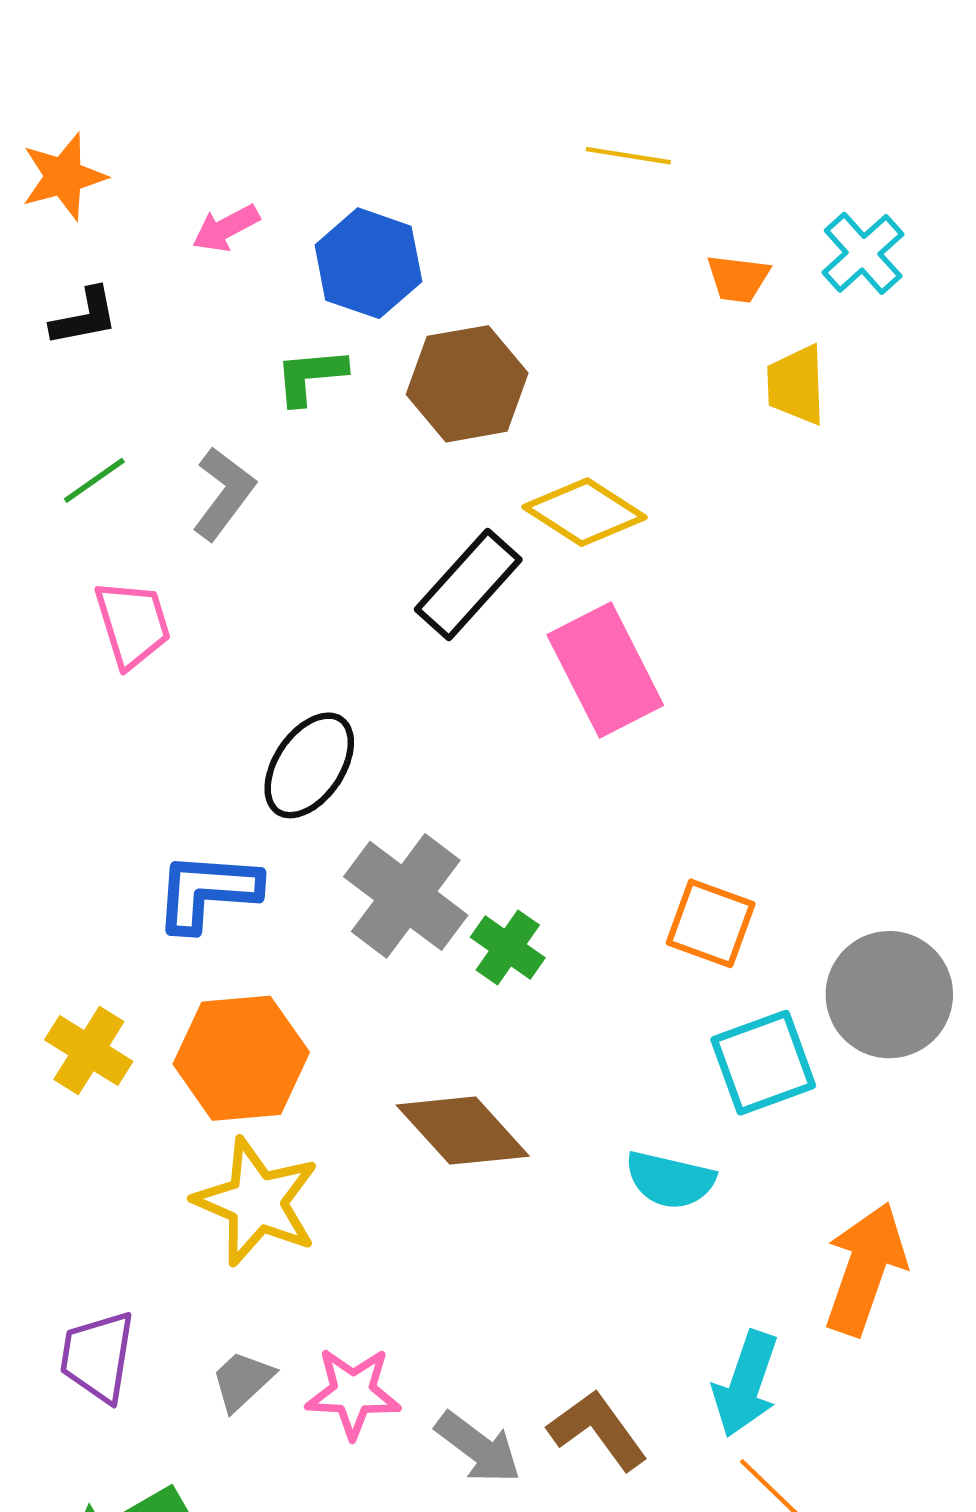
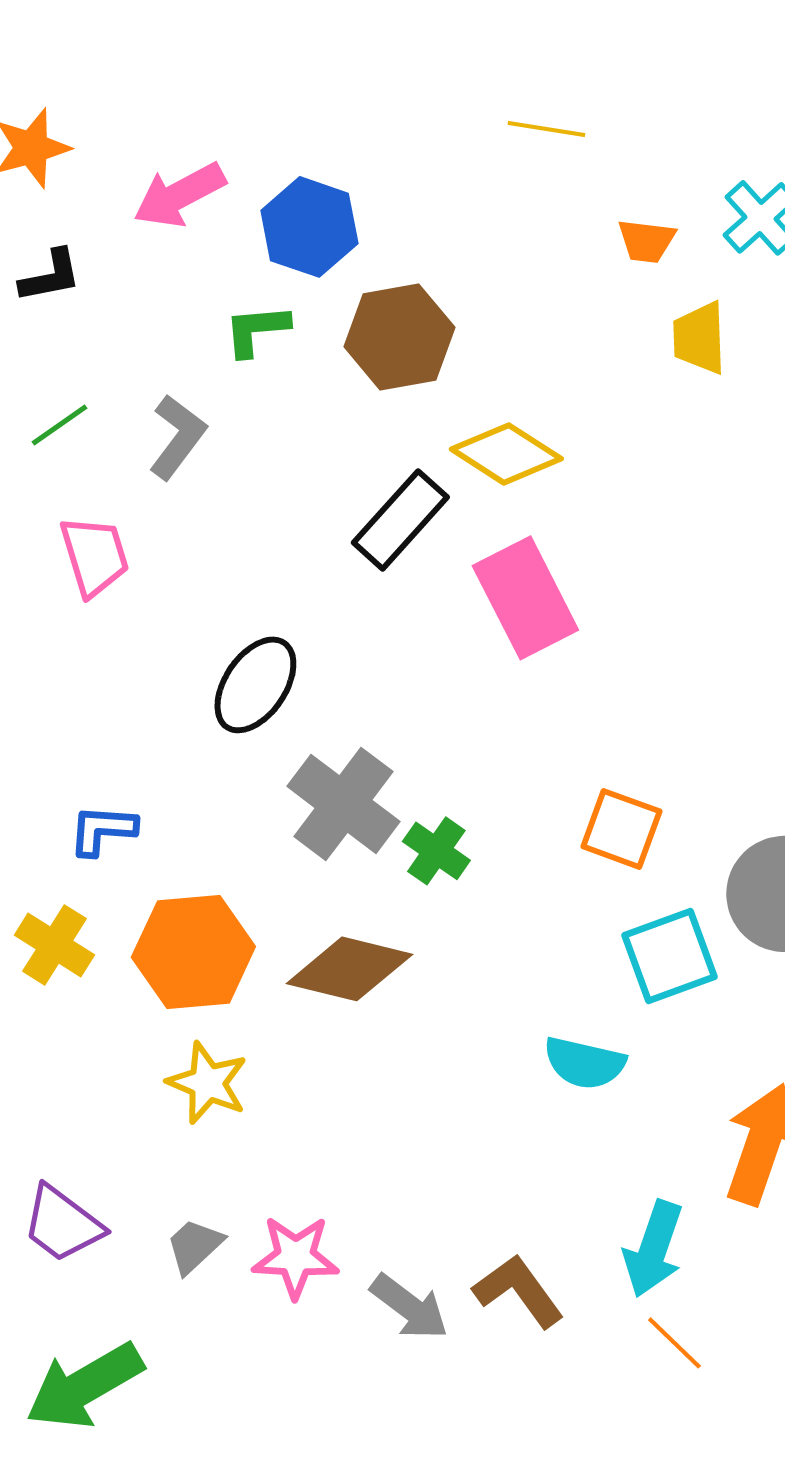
pink arrow: (226, 228) -> (179, 195), size x1.5
blue L-shape: (207, 892) -> (102, 830), moved, size x0.7
brown diamond: (463, 1131) -> (349, 969), moved, turned -34
yellow star: (257, 1202) -> (207, 1083), size x0.7
purple trapezoid: (98, 1356) -> (62, 1224), turned -62

